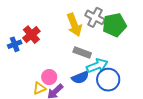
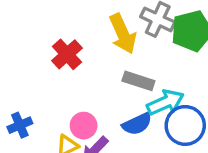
red cross: (31, 35) -> (67, 54), moved
blue cross: (15, 44) -> (20, 125), moved

